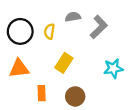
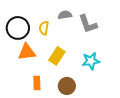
gray L-shape: (99, 27) -> (88, 24), turned 115
orange triangle: (19, 68) -> (27, 52), moved
cyan star: (113, 68) -> (91, 61), moved

